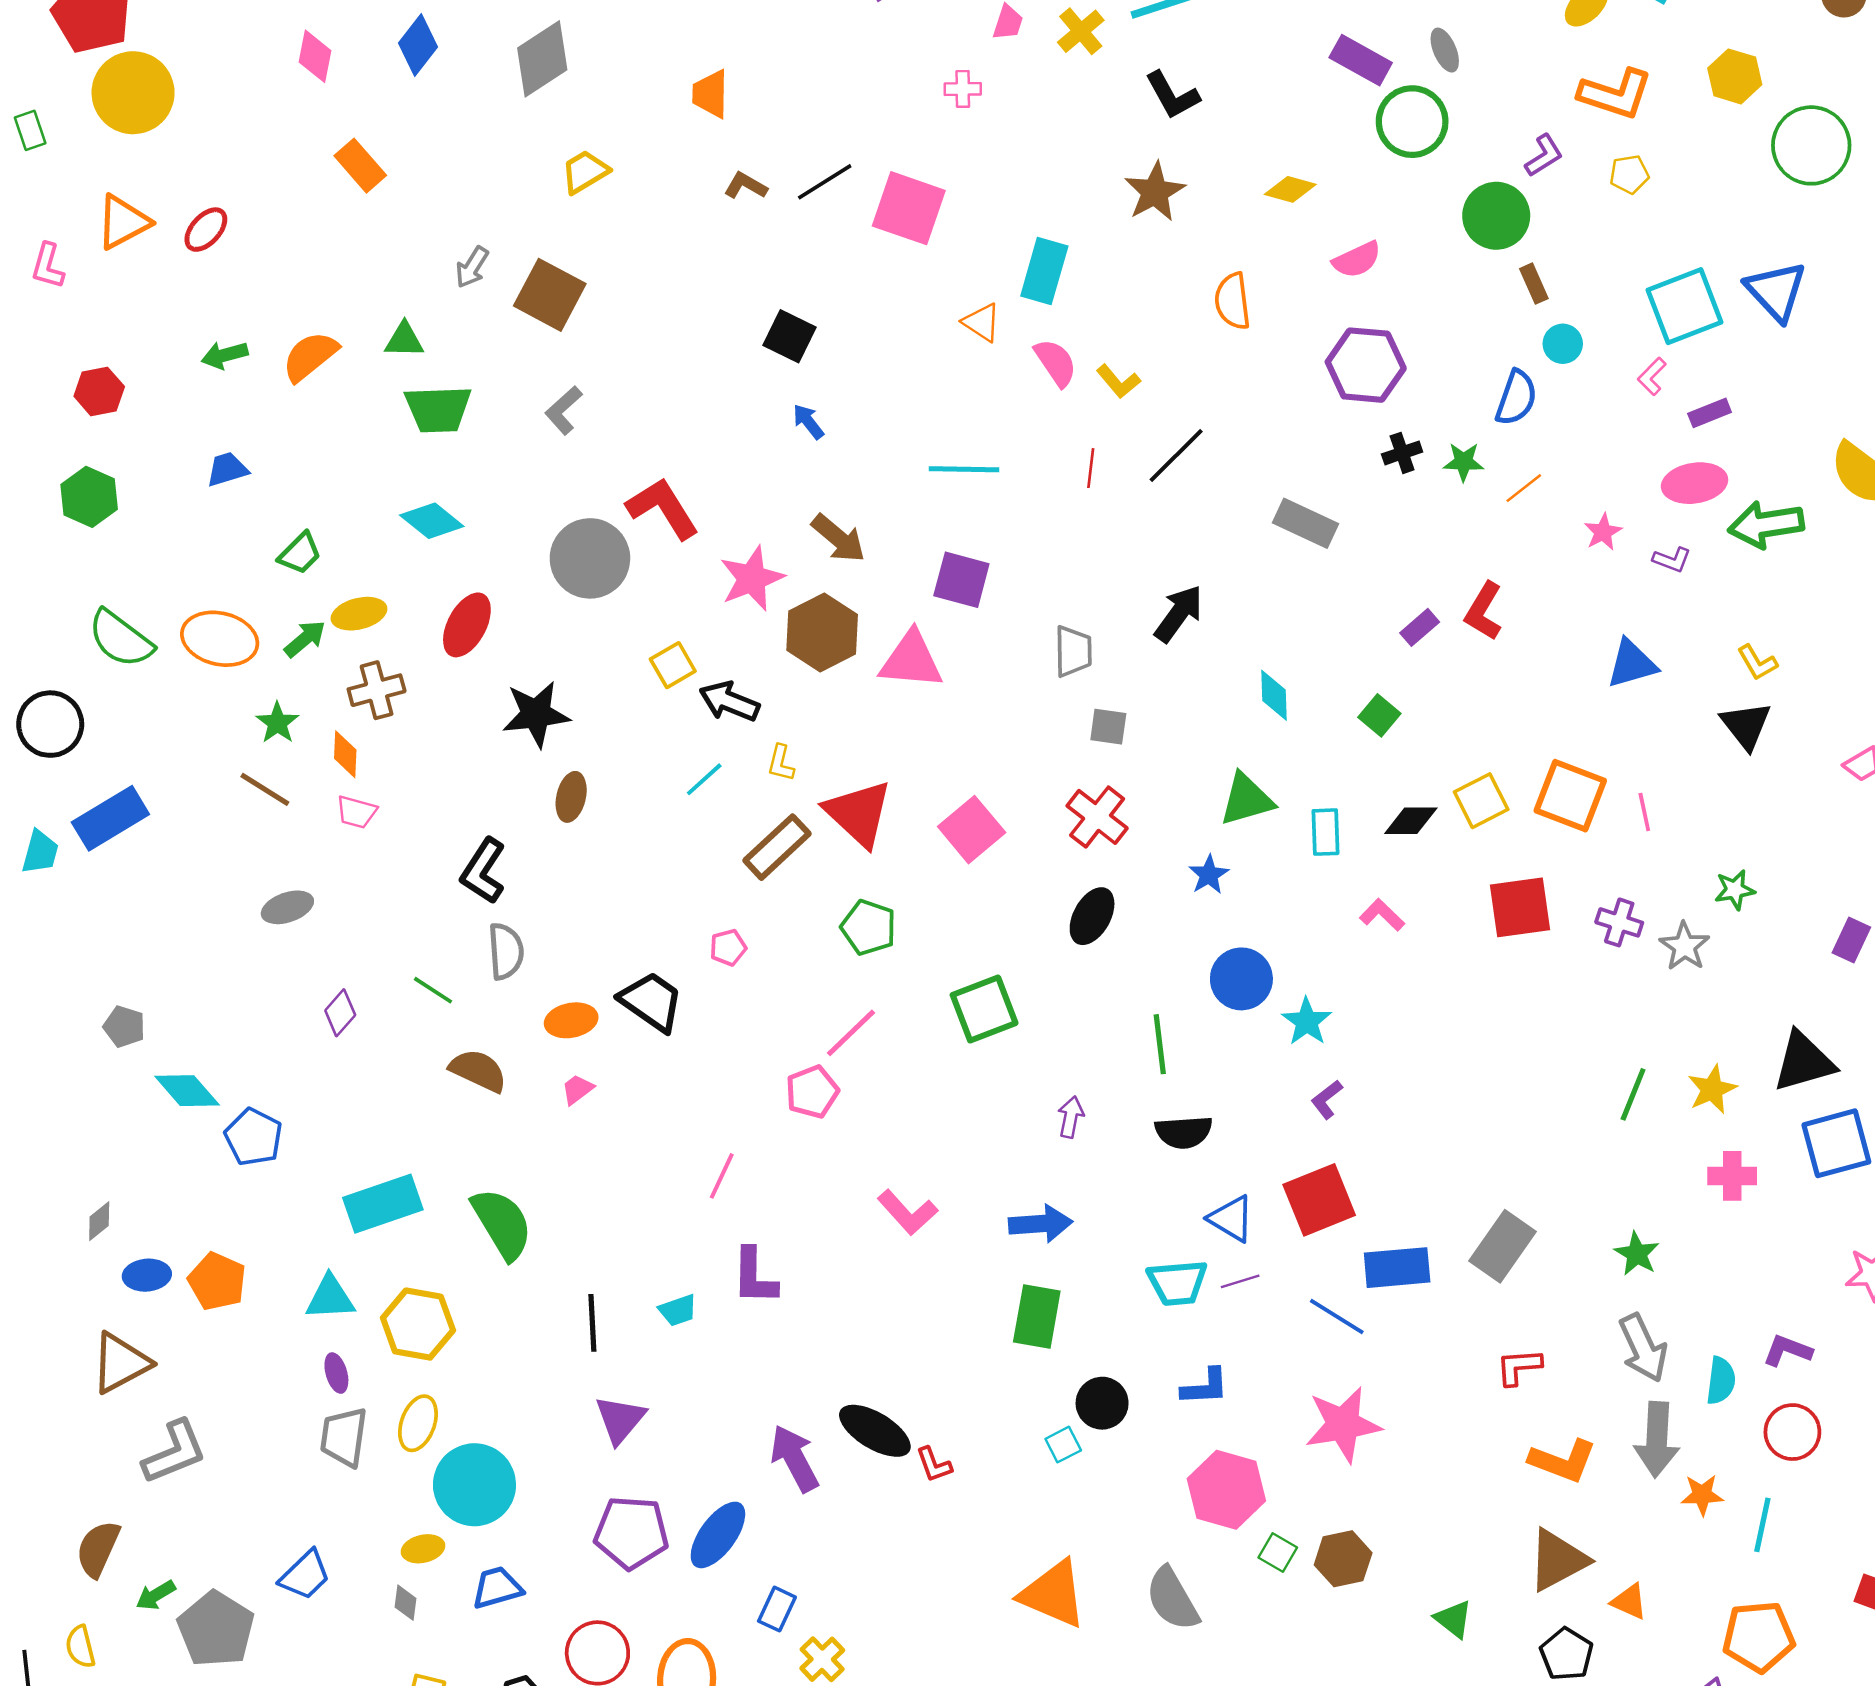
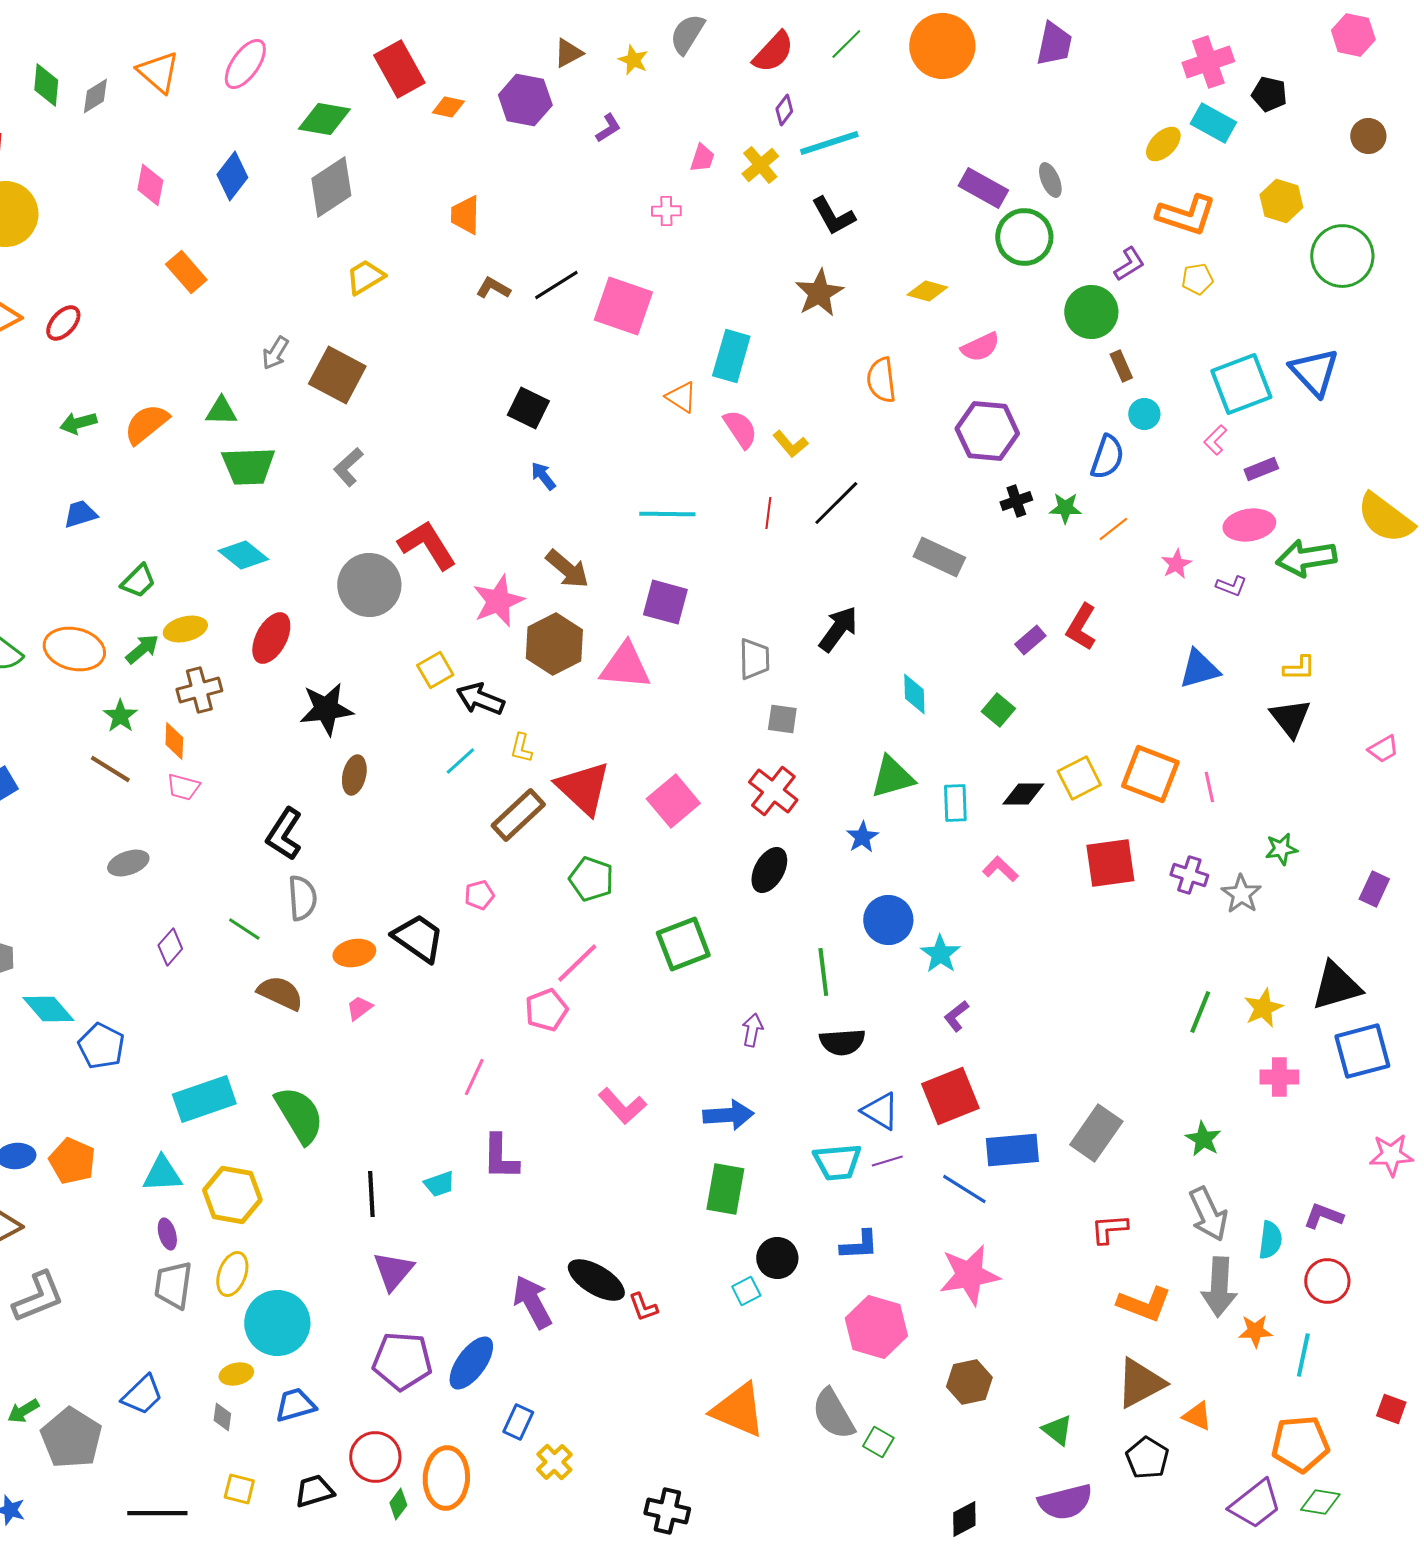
yellow L-shape: (1757, 663) -> (1299, 668), turned -60
green square: (1278, 1553) -> (878, 1442), moved

